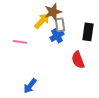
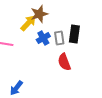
gray rectangle: (60, 25) -> (59, 38), moved

